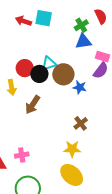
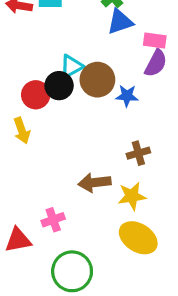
red circle: (25, 68) -> (36, 95), moved
yellow arrow: (12, 87) -> (22, 131), moved
brown arrow: (33, 105) -> (94, 183), moved, turned 60
brown cross: (81, 123) -> (138, 153), turned 32

